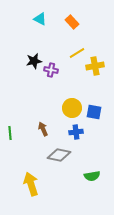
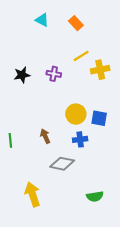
black star: (34, 61) -> (22, 75), moved
green semicircle: (92, 176) -> (95, 196), moved

